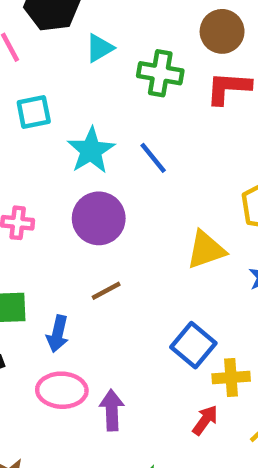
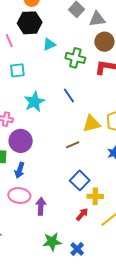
cyan star: (91, 150) -> (34, 102), moved
purple circle: (99, 218) -> (21, 141), moved
yellow triangle: (206, 250) -> (91, 124), moved
brown line: (106, 291) -> (73, 145), moved

